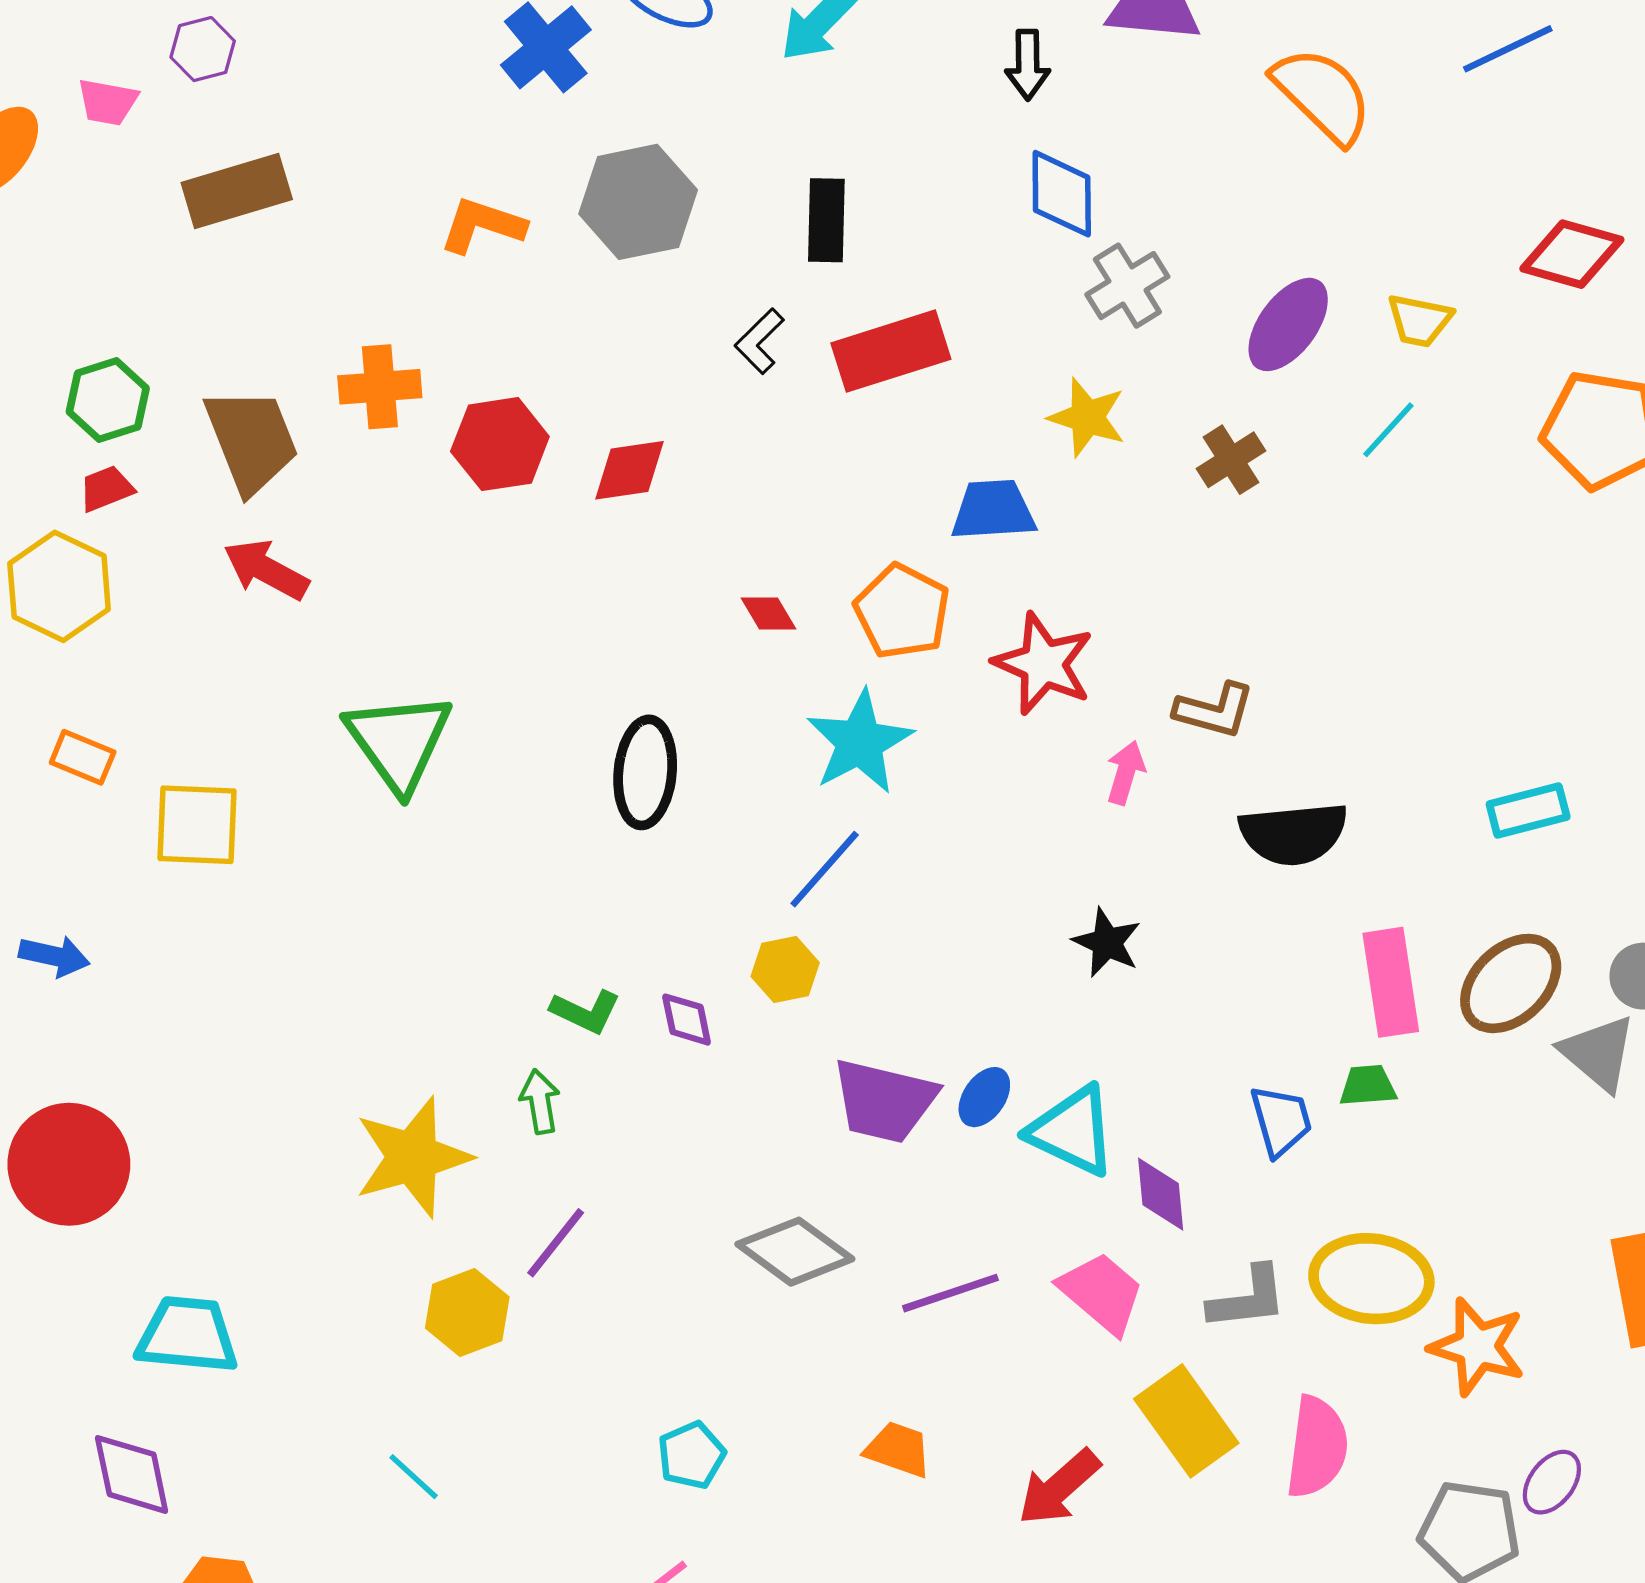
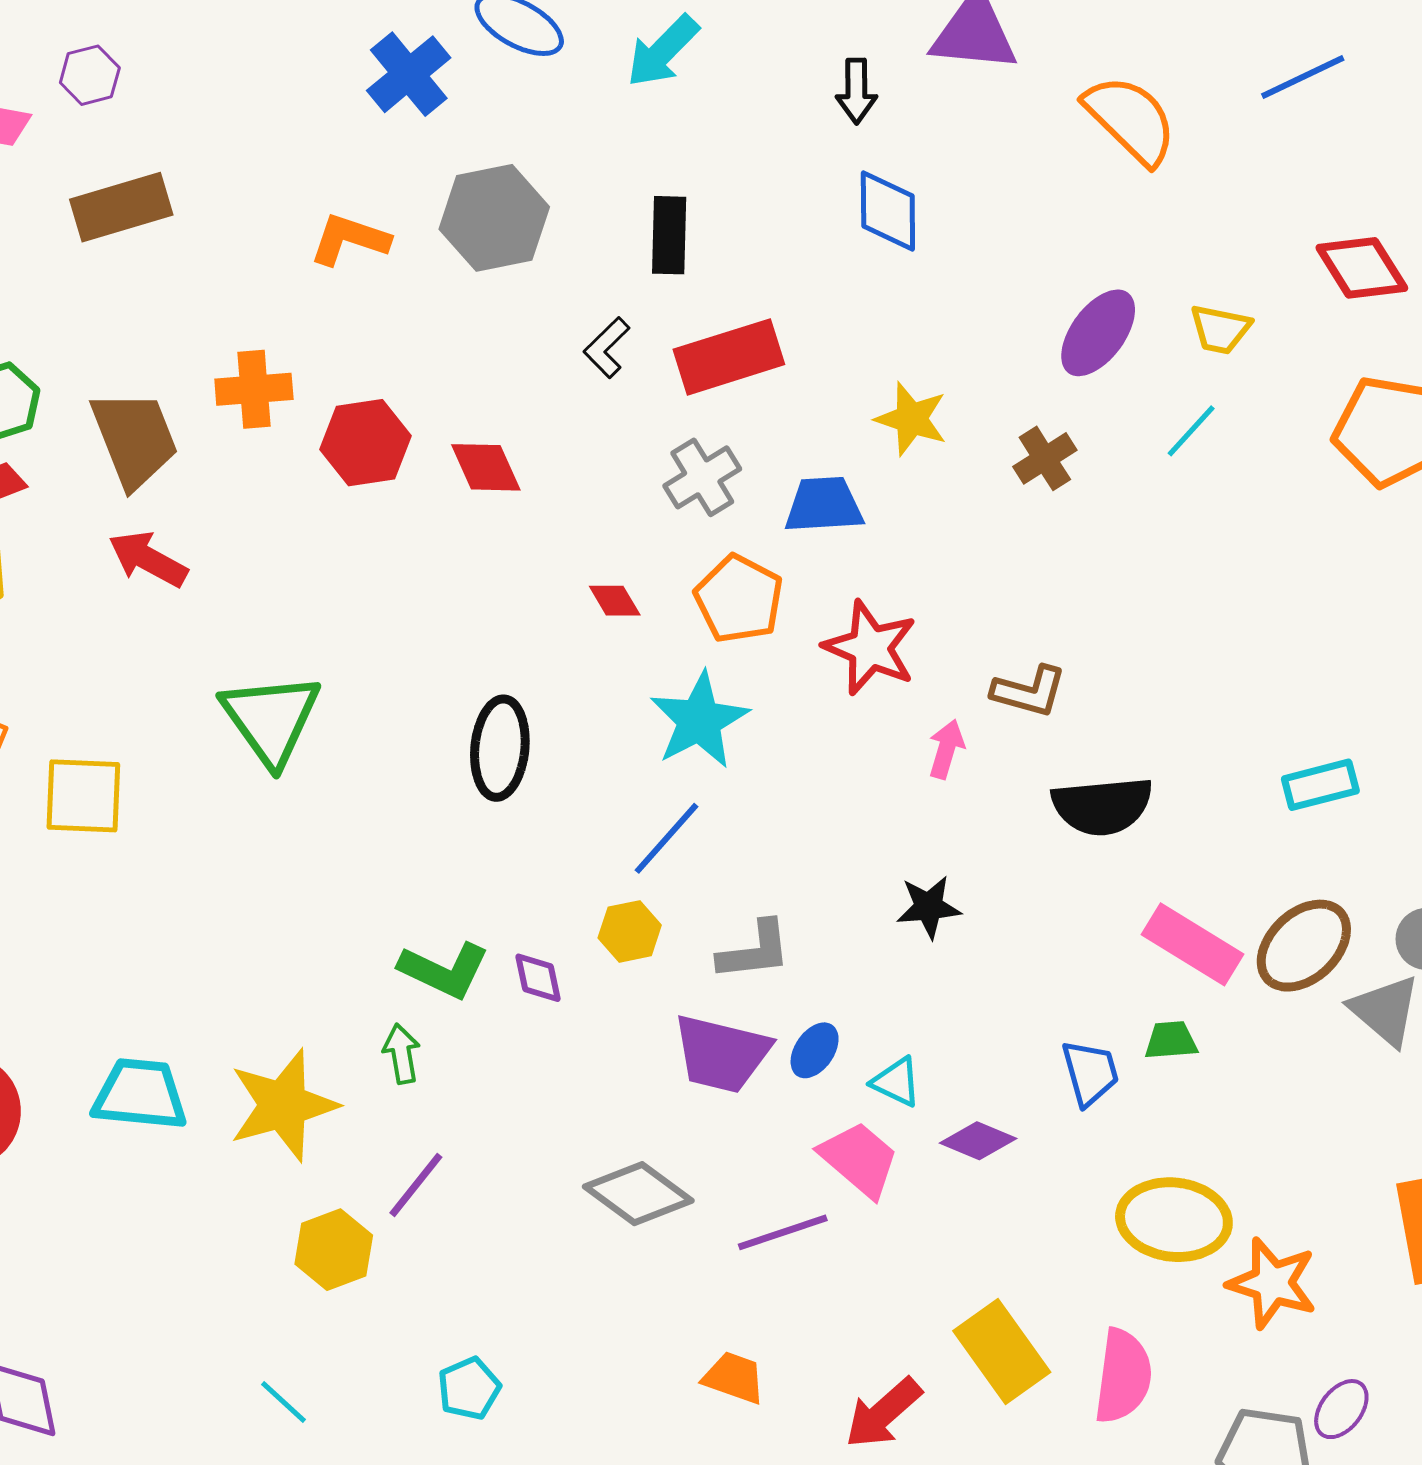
red diamond: (1572, 254) -> (1362, 268), turned 42
gray cross: (1127, 286) -> (702, 477), moved
red diamond: (629, 470) -> (486, 467), turned 74
black star: (1107, 943) -> (929, 907), turned -30
pink rectangle: (1391, 982) -> (1192, 944), turned -50
green L-shape: (586, 1011) -> (444, 970), size x1.4
cyan triangle: (1072, 1131) -> (896, 1082), size x0.6
purple diamond: (1161, 1194) -> (978, 1141), turned -62
pink trapezoid: (1102, 1293) -> (859, 1159), moved
gray L-shape: (1248, 1298) -> (755, 951), moved
cyan trapezoid: (187, 1335) -> (140, 1094), moved
cyan pentagon: (691, 1455) -> (469, 1388), moved

